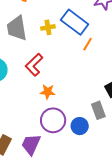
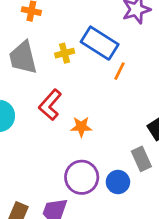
orange star: (48, 92) -> (81, 127), moved

